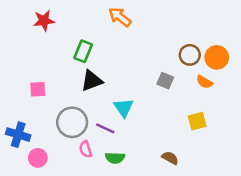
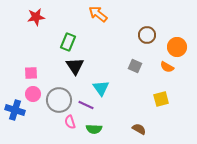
brown circle: (190, 55) -> (147, 35), moved
black triangle: (92, 81) -> (75, 66), turned -42
pink circle: (38, 158) -> (33, 94), moved

